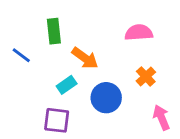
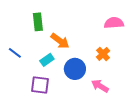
pink semicircle: (139, 33) -> (114, 23), moved
blue line: (21, 55) -> (15, 53), moved
pink arrow: (161, 118) -> (100, 86), moved, turned -36

